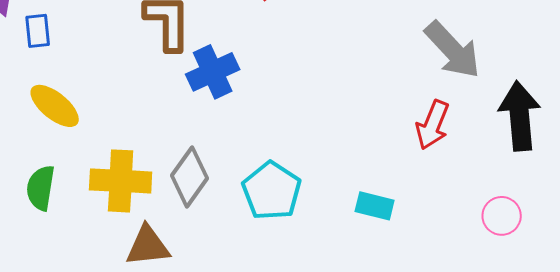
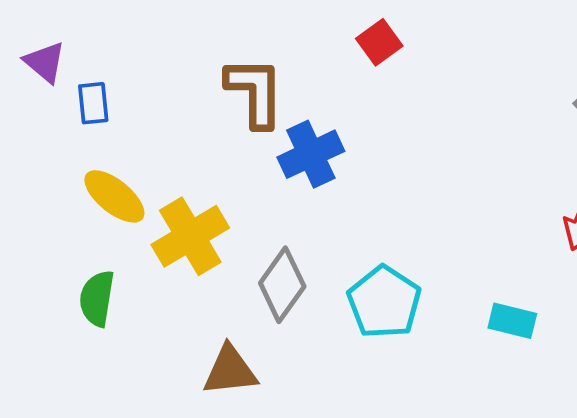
yellow cross: (121, 181) -> (190, 236), moved, turned -34

